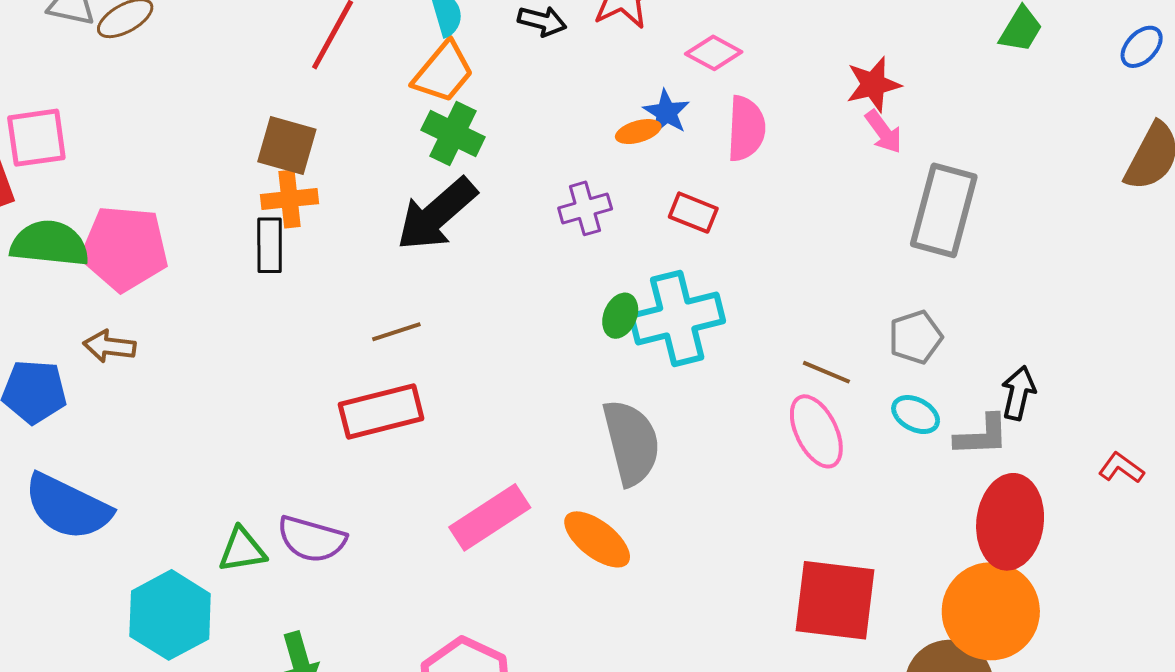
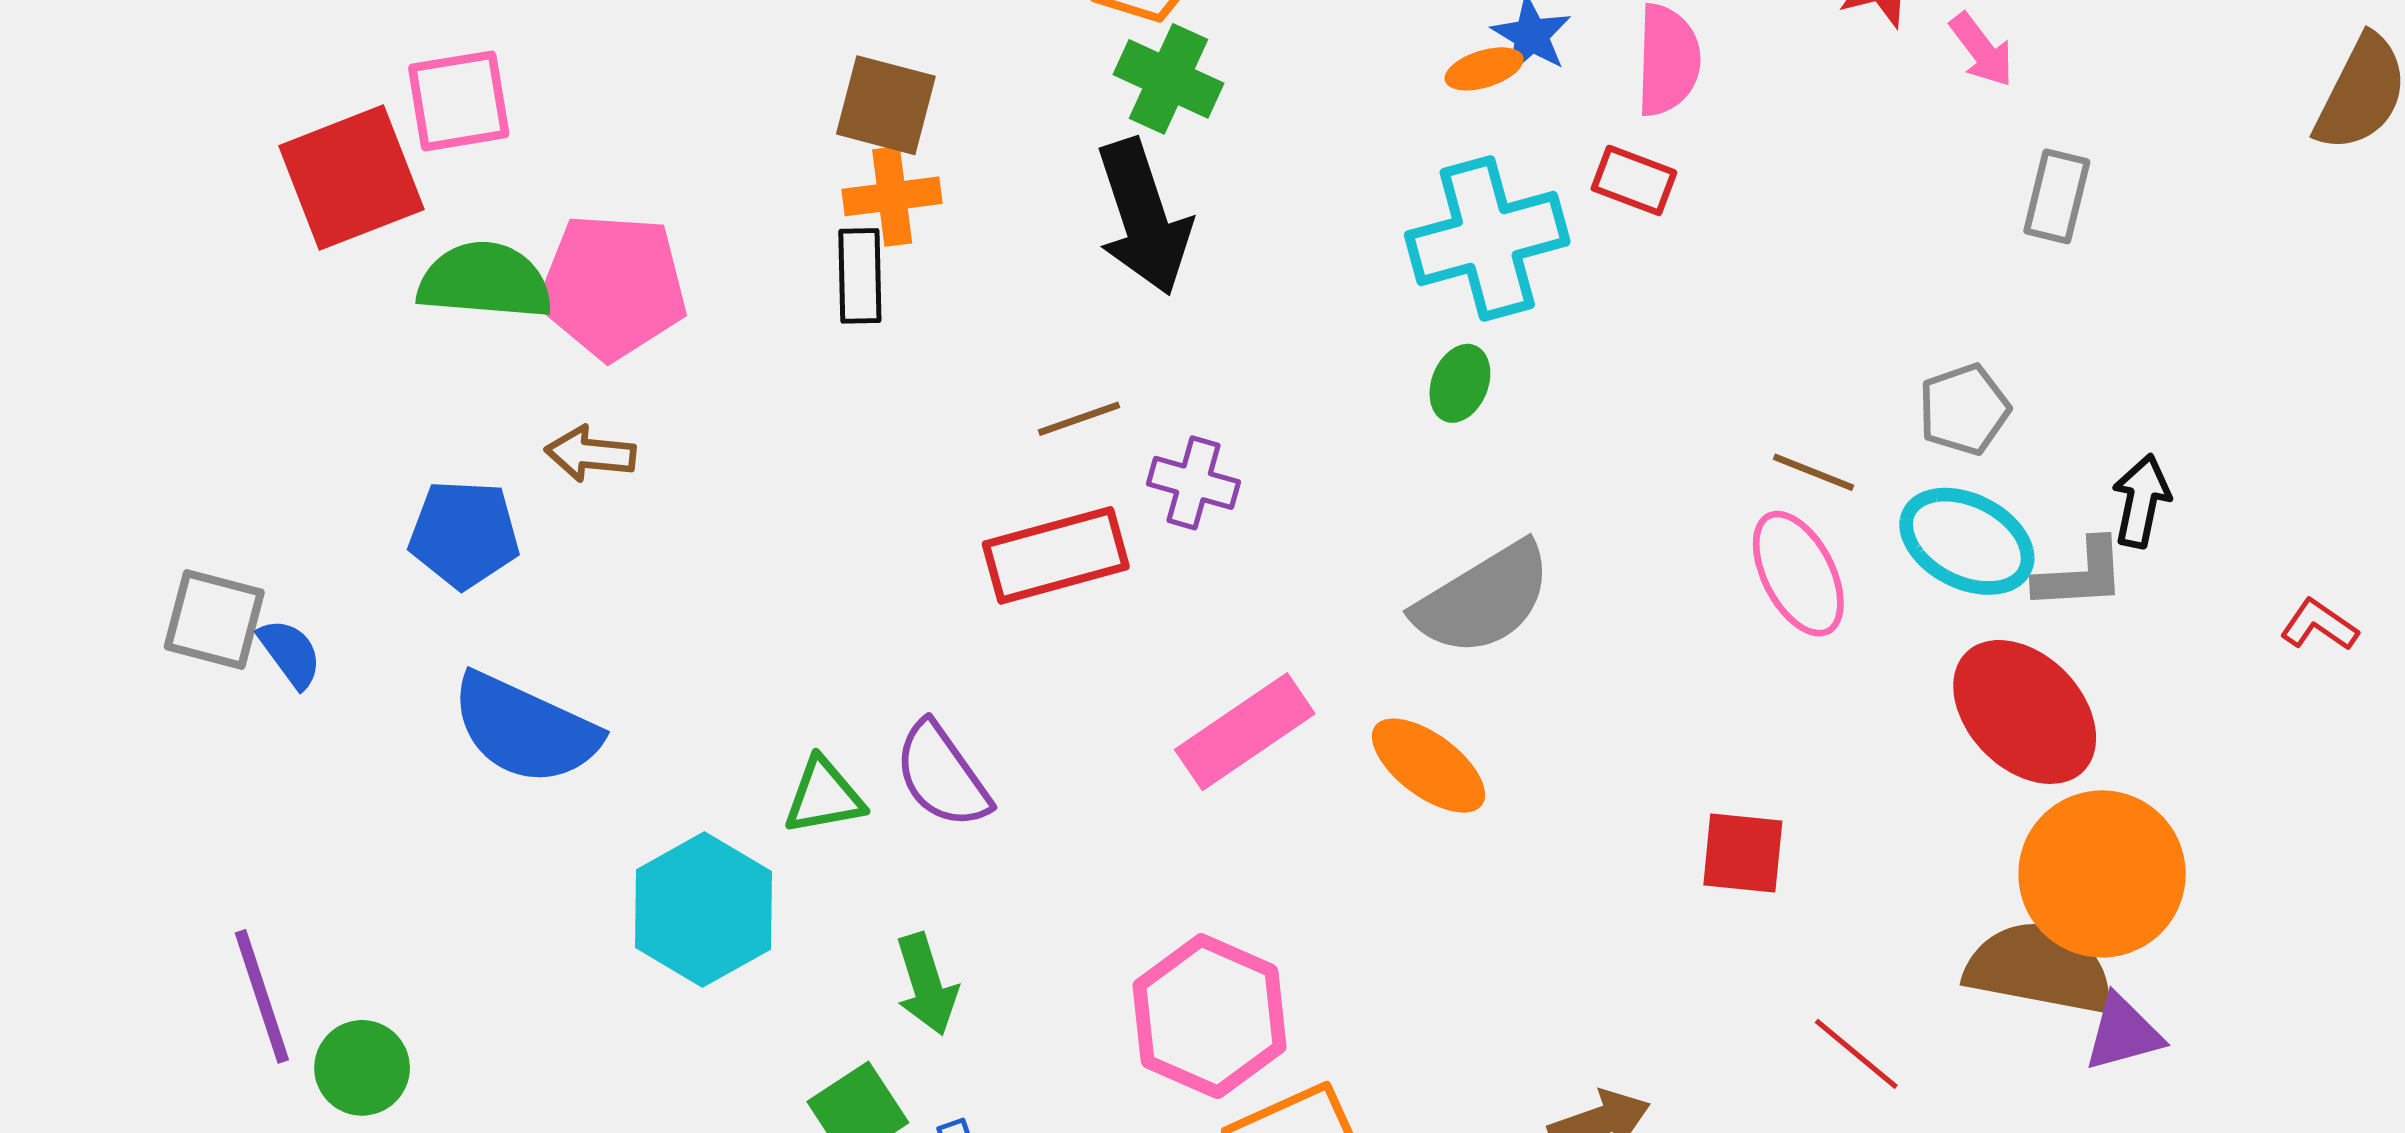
pink arrow: (884, 132) -> (1982, 50), moved
purple cross: (585, 208) -> (1193, 483), moved, turned 33
gray rectangle: (944, 210) -> (2057, 196), moved, size x0.6
red rectangle: (693, 213) -> (1634, 180), moved
black arrow: (437, 214) -> (1143, 217), turned -66
cyan cross: (677, 319) -> (1487, 238), moved
cyan ellipse: (916, 415) -> (1967, 541), size x1.6
gray semicircle: (631, 442) -> (1483, 599), turned 74
red ellipse: (1010, 522) -> (2025, 712), moved, turned -50
purple semicircle: (312, 539) -> (942, 775), turned 40
red square: (835, 600) -> (1743, 853), moved, size x0.6

